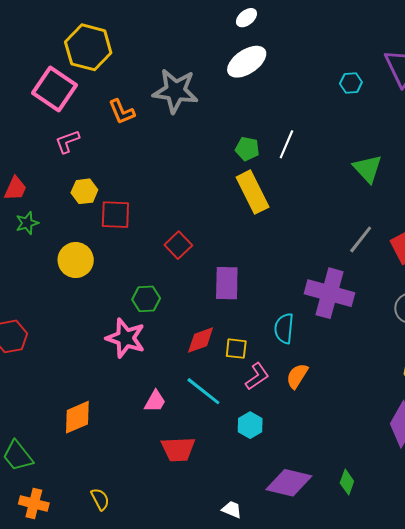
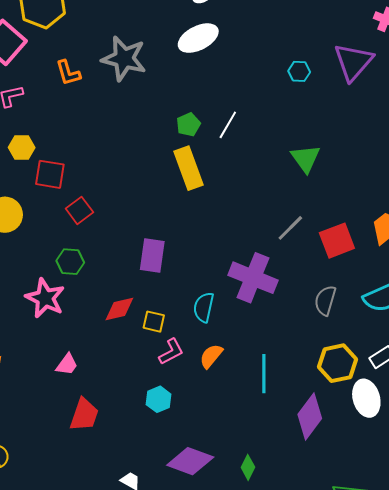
green pentagon: (247, 149) -> (188, 125), turned 30
red square: (178, 245) -> (79, 210), moved
cyan line: (203, 391) -> (264, 374), moved, turned 45
red trapezoid: (178, 449) -> (84, 415), turned -75

